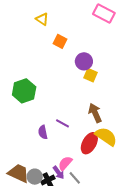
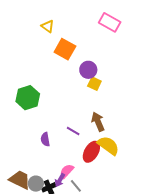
orange square: (60, 41) -> (65, 49), size x1.5
purple line: (62, 123) -> (73, 131), moved
purple arrow: (59, 173) -> (60, 180), turned 64

